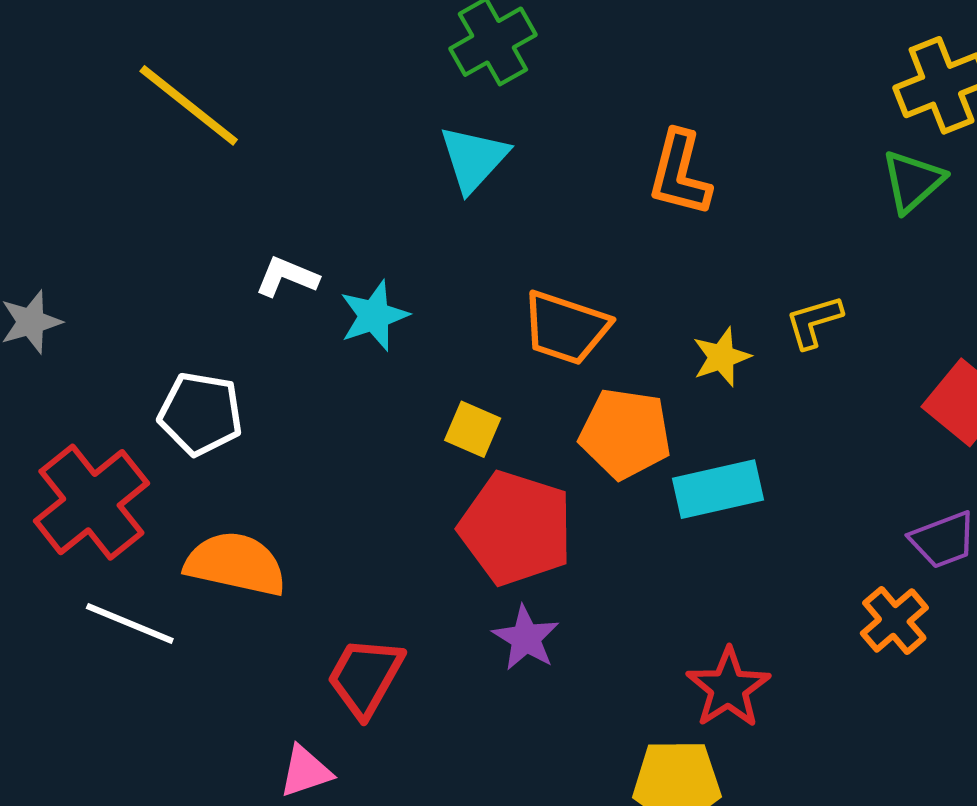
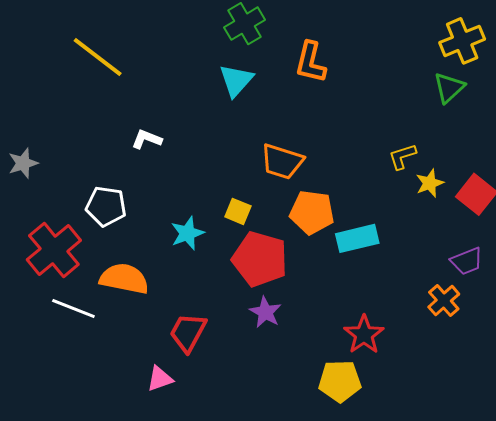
orange L-shape: (680, 173) -> (311, 62), moved
cyan star: (374, 316) -> (187, 233), moved
yellow star: (721, 357) -> (430, 183), moved

